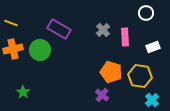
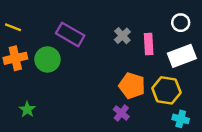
white circle: (146, 13) -> (181, 23), moved
white rectangle: (153, 47) -> (182, 56), size x1.6
cyan cross: (152, 100) -> (181, 119), turned -32

